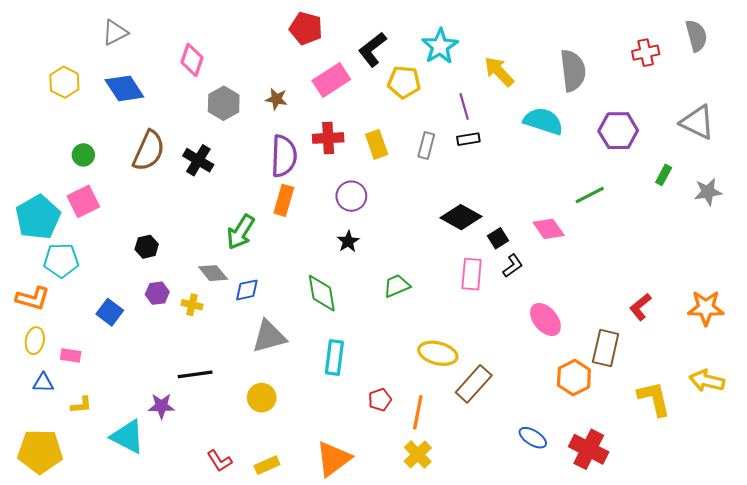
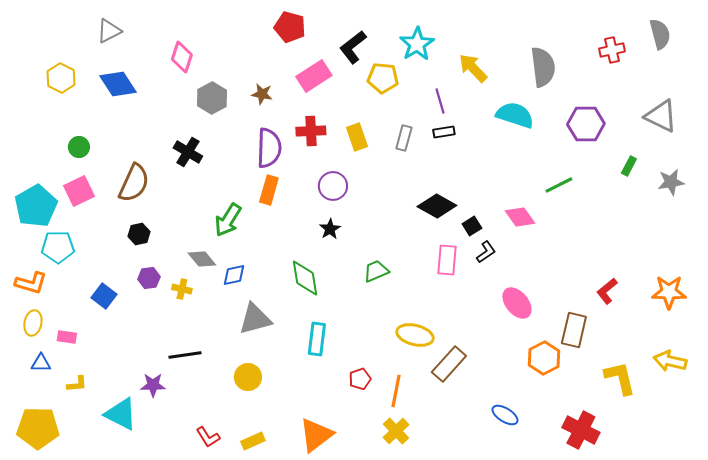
brown semicircle: (149, 151) -> (134, 183), moved
red cross: (589, 449) -> (581, 430), moved

